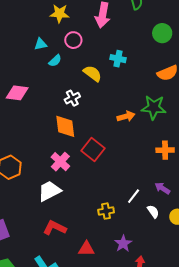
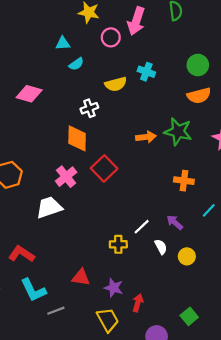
green circle: (162, 33) -> (198, 65), moved
pink circle: (73, 40) -> (111, 37), moved
yellow semicircle: (93, 73) -> (116, 84), turned 120
yellow cross: (106, 211) -> (118, 244), moved
red L-shape: (55, 228) -> (22, 254), moved
purple star: (123, 244) -> (114, 288), moved, turned -30

